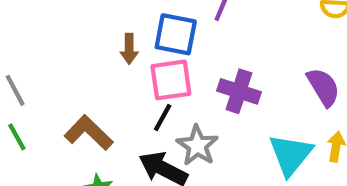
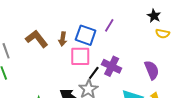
black line: (163, 118) -> (94, 73), moved
brown L-shape: (89, 133) -> (37, 39), moved

